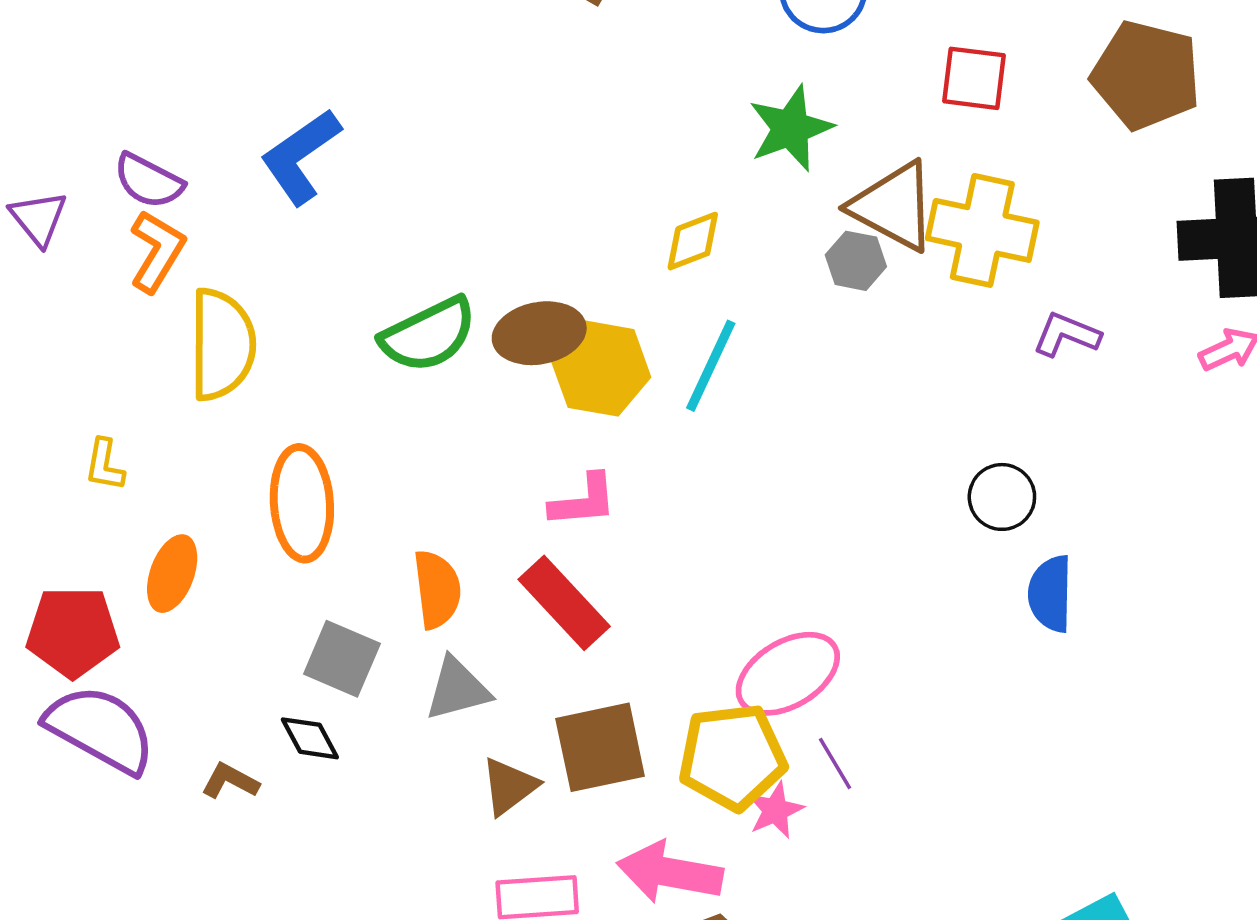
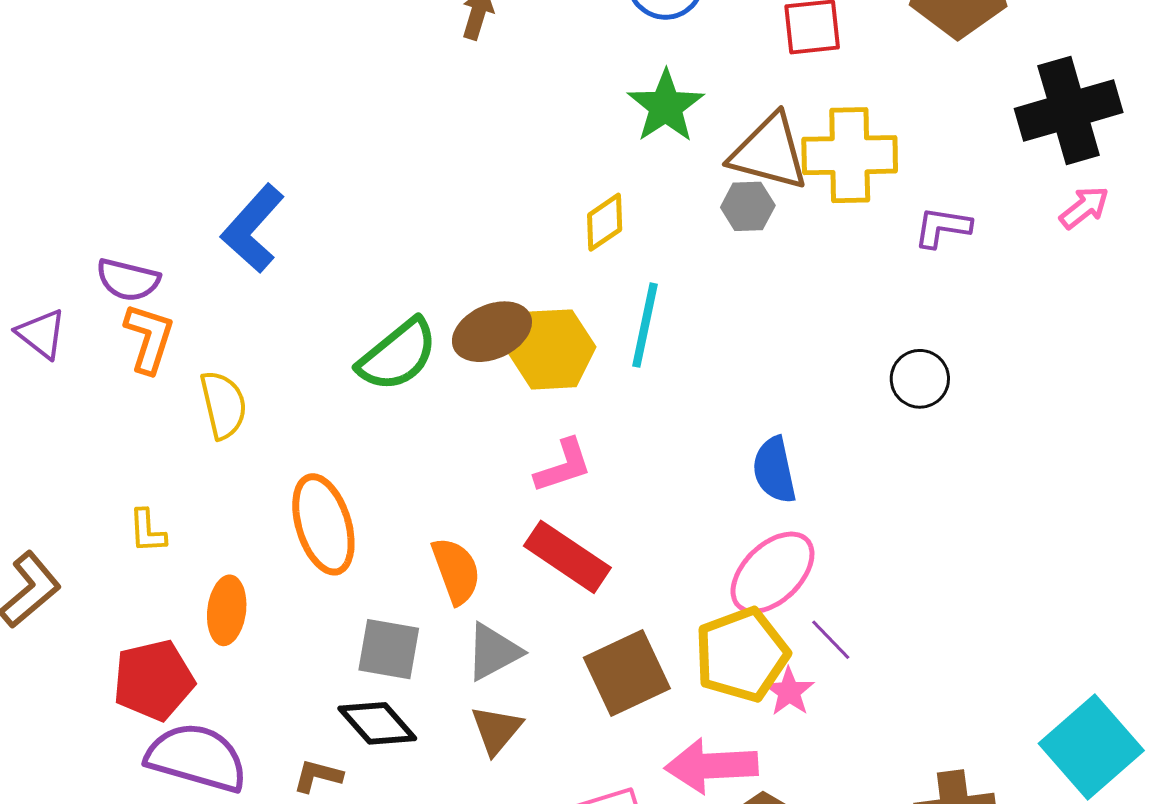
yellow semicircle: (222, 345) -> (223, 405), size x0.7
blue semicircle: (1050, 594) -> (774, 470), moved
black diamond: (310, 738) -> (377, 723), size x1.4
brown triangle: (509, 786) -> (496, 730), moved

